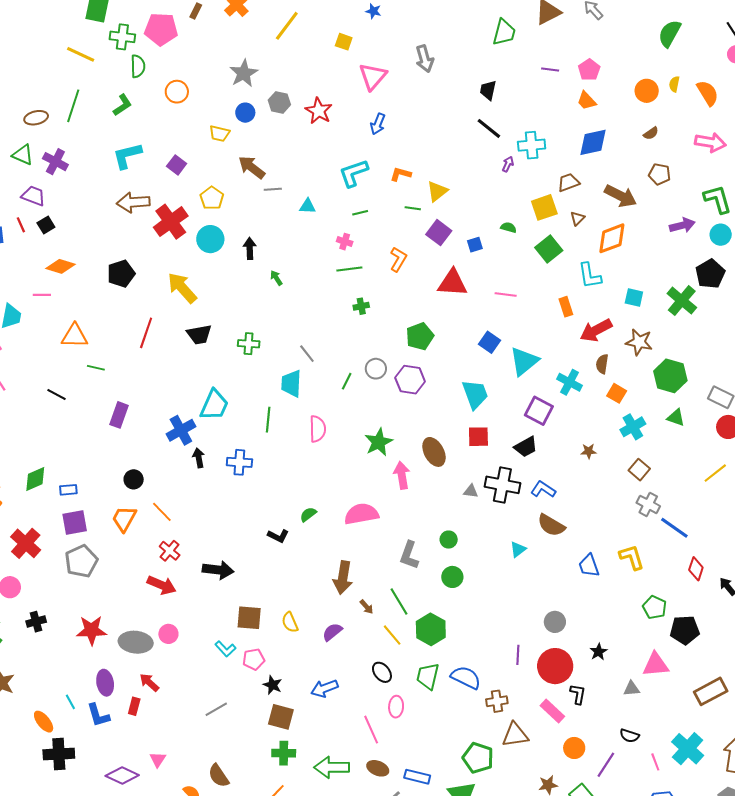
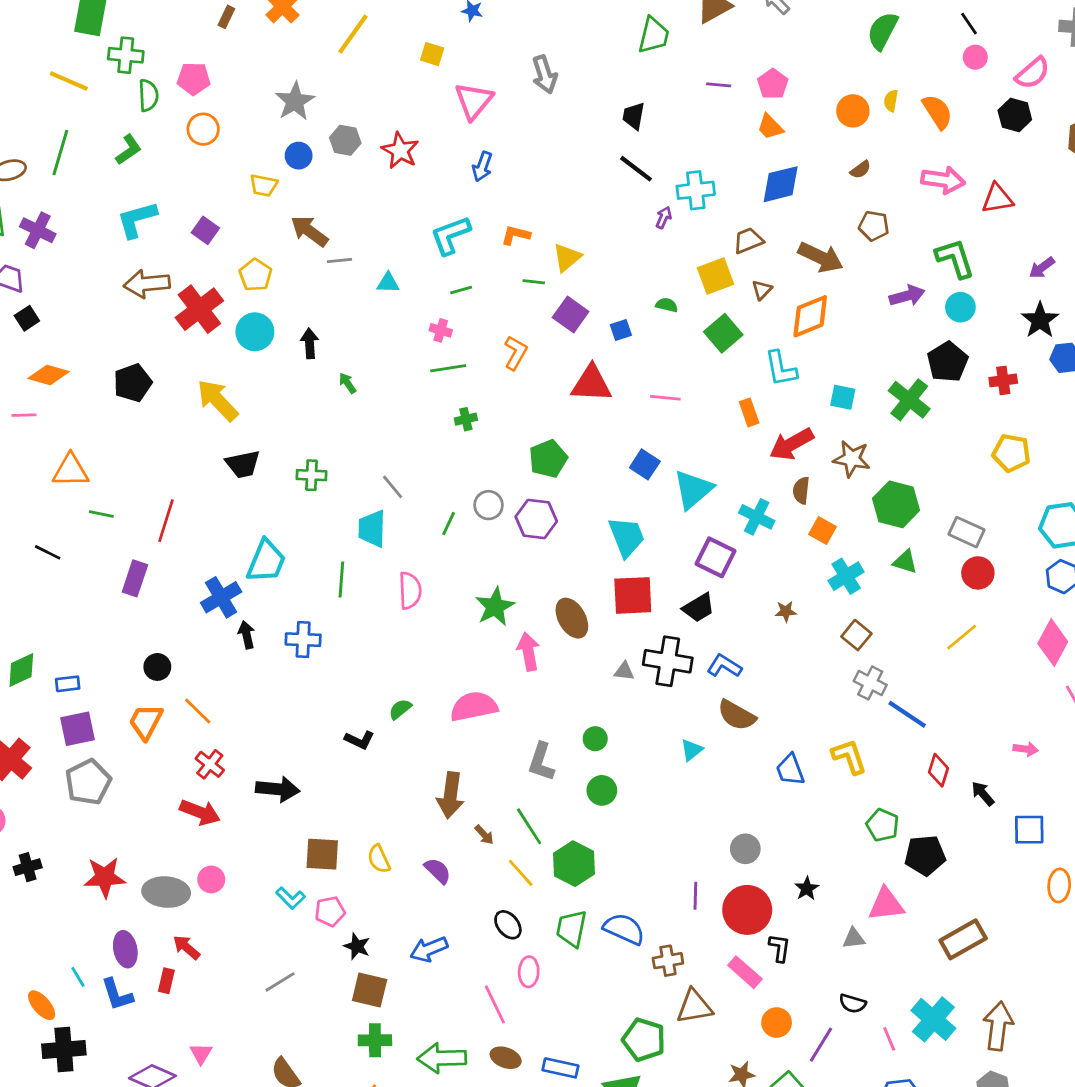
pink pentagon: (161, 29) -> (194, 79), moved, size x0.7
red line: (146, 333) -> (166, 521), moved
red square: (478, 437) -> (633, 595), size x1.4
purple semicircle: (332, 632) -> (438, 871), turned 85

